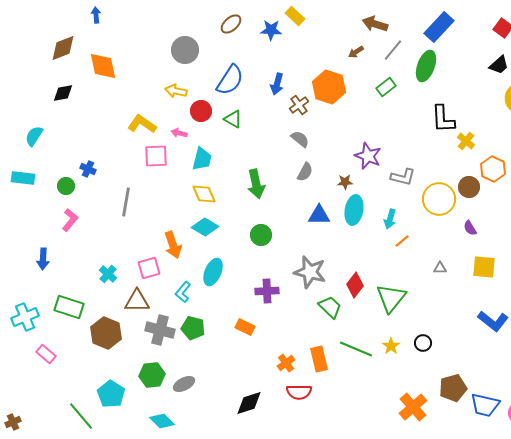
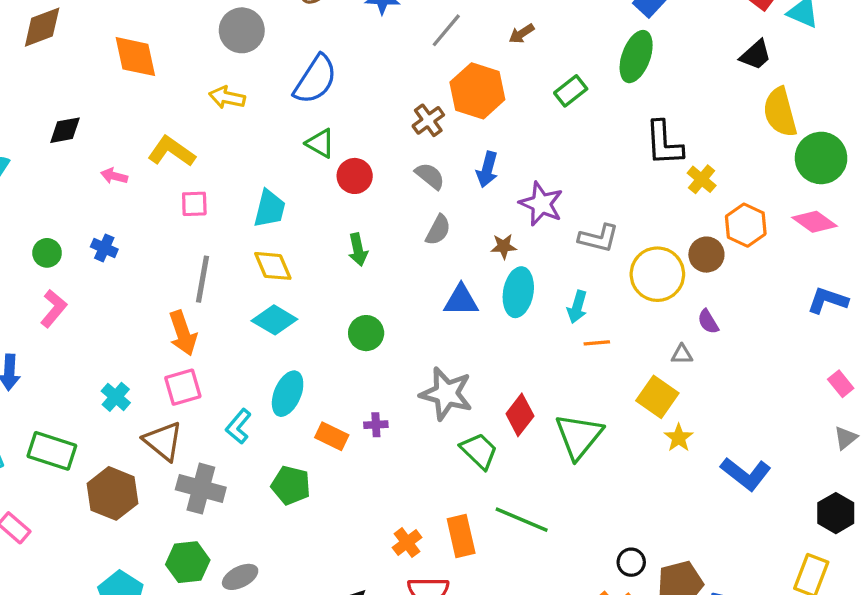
gray line: (393, 50) -> (446, 30), moved
orange diamond: (103, 66) -> (135, 57), moved
blue arrow: (277, 84) -> (487, 169), moved
black diamond: (63, 93) -> (65, 130), moved
red circle: (201, 111) -> (355, 176), moved
pink arrow: (179, 133) -> (114, 176), moved
pink square: (156, 156) -> (194, 204), size x0.7
blue cross: (88, 169) -> (104, 248), moved
green arrow: (256, 184) -> (358, 250), size x0.7
gray line: (126, 202) -> (202, 279), moved
orange line: (402, 241) -> (597, 343), turned 35
orange arrow: (173, 245) -> (183, 333), moved
yellow square: (484, 267) -> (657, 397), moved, turned 30
gray triangle: (440, 268) -> (682, 354), moved
purple cross: (267, 291) -> (376, 425), size x0.6
brown triangle: (137, 301) -> (163, 441), turned 40
orange rectangle: (245, 327) -> (332, 436), moved
green pentagon: (193, 328) -> (291, 485), moved
black circle: (423, 343) -> (631, 562), moved
yellow star: (391, 346) -> (679, 438), moved

